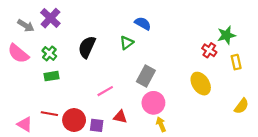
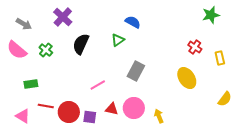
purple cross: (50, 18) -> (63, 17), moved
green star: (226, 35) -> (211, 15), moved
green rectangle: (52, 76) -> (31, 84), moved
pink circle: (153, 103) -> (134, 108), moved
yellow arrow: (161, 124) -> (159, 116), moved

